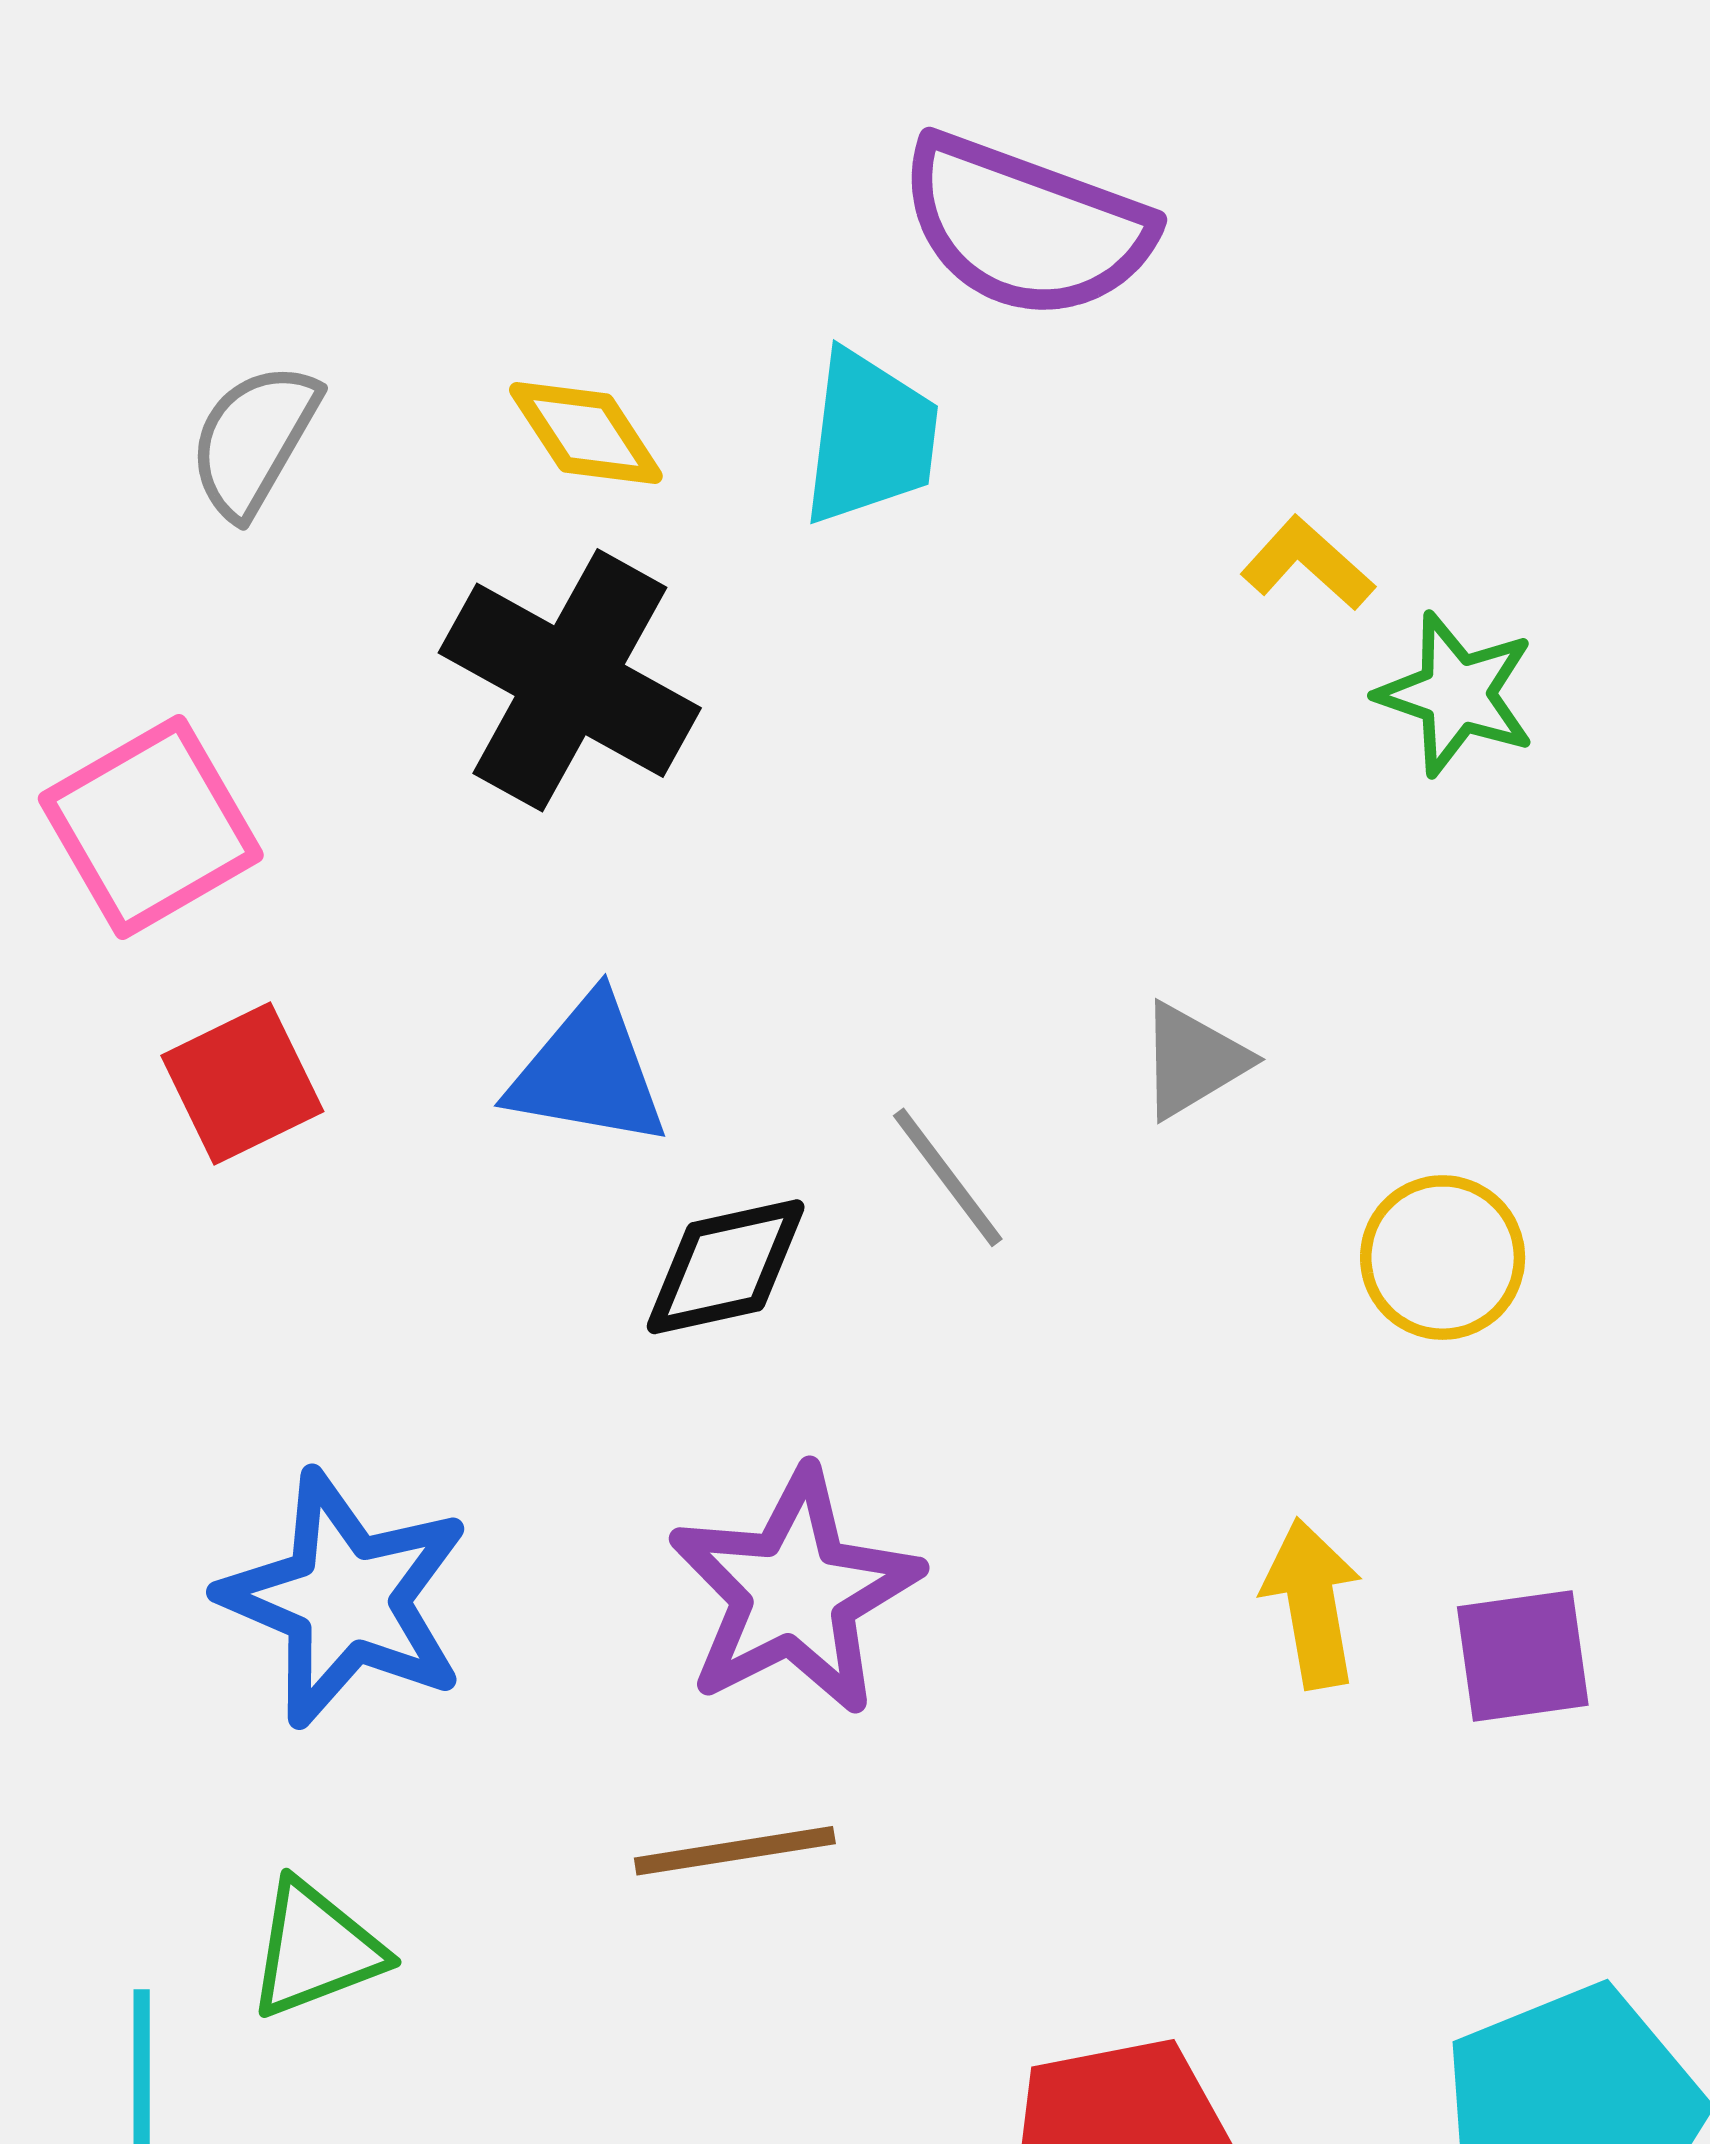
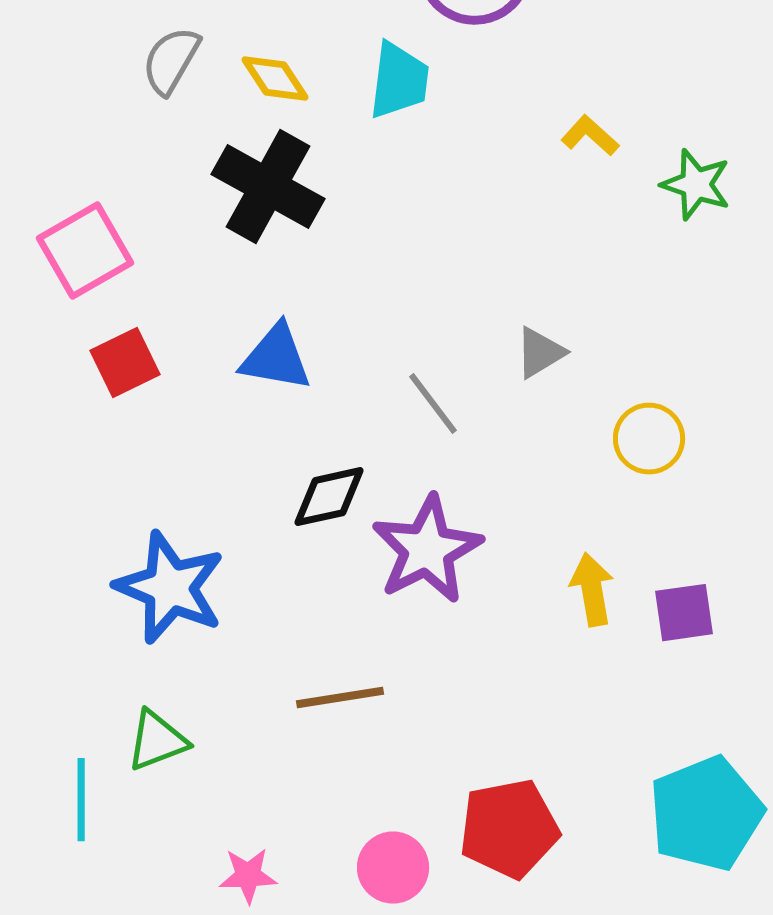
gray semicircle: (254, 440) -> (171, 61), moved
green star: (1456, 694) -> (696, 185), moved
black diamond: (726, 1267) -> (329, 497), moved
purple star: (794, 1592) -> (427, 550), moved

